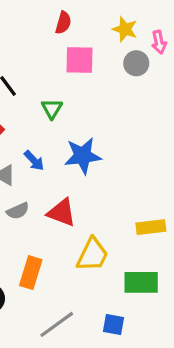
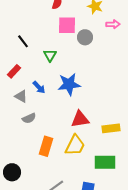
pink arrow: (159, 42) -> (113, 24), moved, turned -80
gray circle: (136, 63) -> (85, 37), moved
red triangle: (62, 213) -> (80, 119), moved, turned -30
orange rectangle: (31, 273) -> (46, 146), moved

